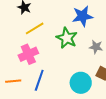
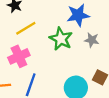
gray star: (96, 47) -> (92, 40), moved

